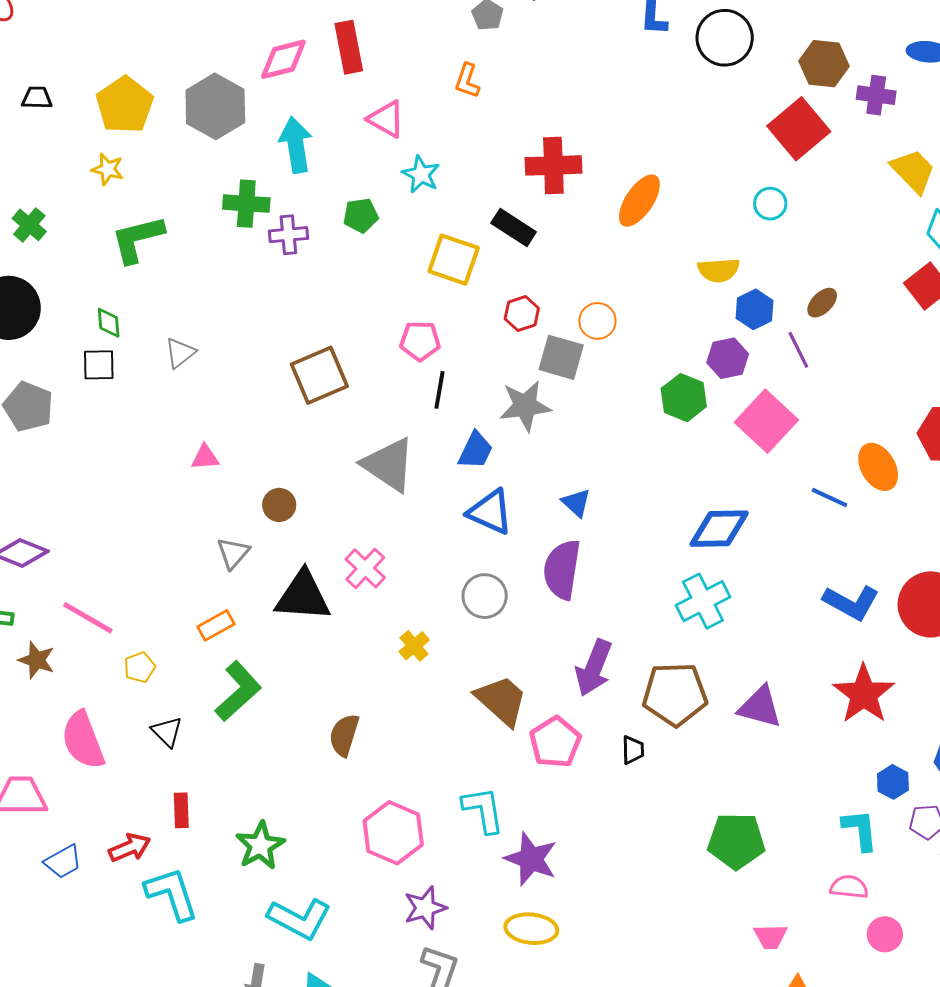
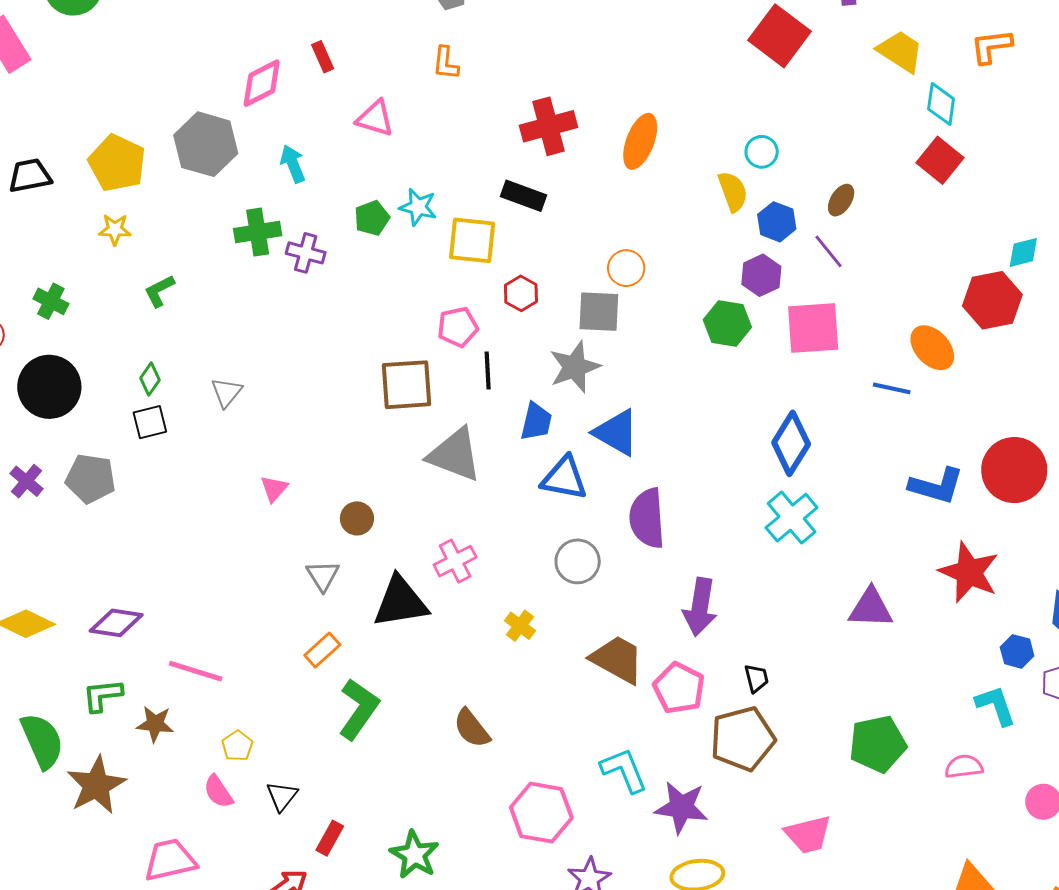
red rectangle: (349, 47) -> (323, 57), size x0.6
black trapezoid: (37, 98) -> (30, 176), size x1.4
cyan arrow: (296, 145) -> (293, 164), size x0.7
cyan star: (421, 174) -> (418, 207), moved
cyan circle: (770, 204) -> (762, 152), moved
purple cross: (288, 235) -> (306, 253), turned 33
green L-shape: (137, 239) -> (159, 291), size x0.6
yellow semicircle: (719, 270) -> (733, 191), turned -93
red hexagon: (522, 313) -> (521, 293), moved
green diamond: (109, 323) -> (150, 379), turned 52
brown square: (319, 375) -> (407, 385), moved, turned 32
pink square: (766, 421) -> (813, 328), turned -34
pink triangle: (205, 457) -> (274, 489), turned -32
blue triangle: (576, 503) -> (616, 433), moved, size x1.6
blue diamond: (719, 529) -> (791, 443), turned -44
pink cross: (365, 568) -> (455, 561), turned 33
yellow pentagon: (140, 667) -> (237, 746), moved
brown pentagon: (675, 694) -> (743, 739), moved
black triangle: (167, 732) -> (282, 796), moved, turned 36
brown semicircle: (344, 735) -> (472, 728), turned -42
pink semicircle: (83, 740) -> (218, 792), size x0.6
red rectangle: (181, 810) -> (330, 838), turned 44
pink semicircle: (849, 887) -> (964, 767), moved
pink trapezoid: (771, 937) -> (808, 834), moved, size x1.4

